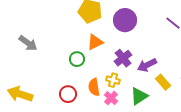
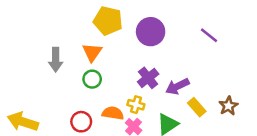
orange triangle: (95, 42) -> (92, 52), moved, turned -30
gray arrow: (28, 43) -> (56, 60), moved, turned 54
orange semicircle: (94, 87) -> (113, 113), turned 108

